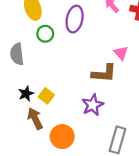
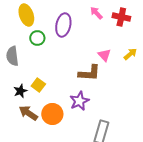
yellow square: (46, 96) -> (38, 85), moved
brown arrow: (35, 118) -> (28, 113), turned -30
orange circle: (62, 137) -> (52, 114), moved

